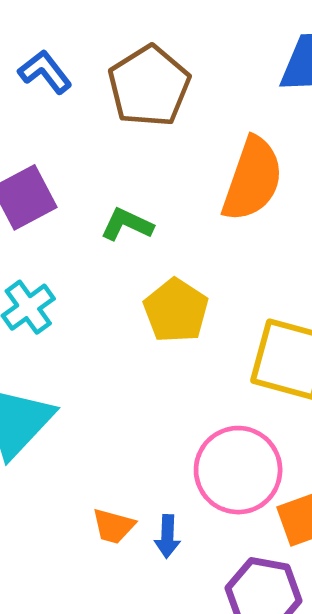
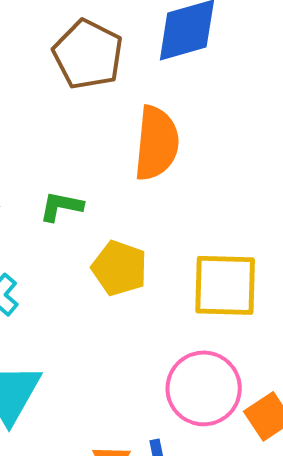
brown pentagon: (149, 86) -> (88, 54), moved

